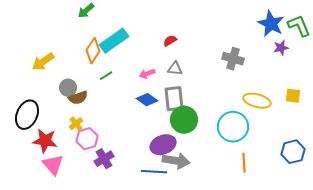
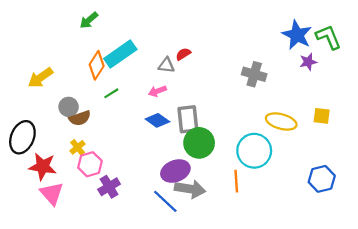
gray triangle: (175, 69) -> (166, 65), moved
orange line: (244, 163) -> (236, 181), moved
blue line: (154, 172) -> (165, 201), turned 40

